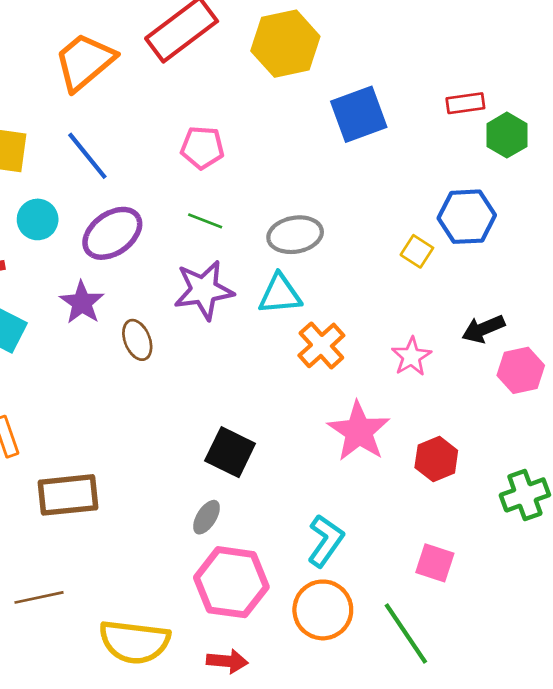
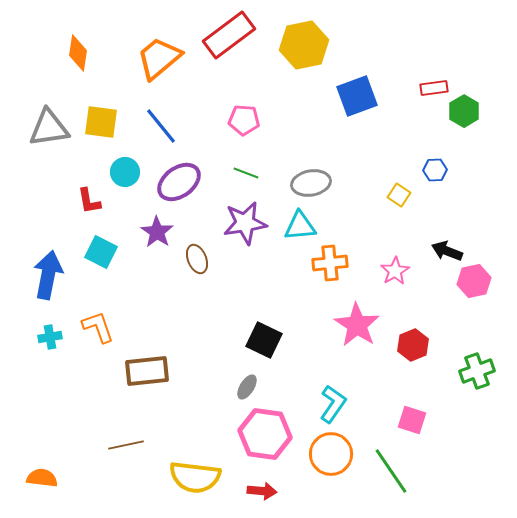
blue hexagon: (467, 217) -> (435, 170), size x0.6
black arrow: (483, 329) -> (447, 251), turned 44
orange cross: (321, 345) -> (330, 263), turned 36

